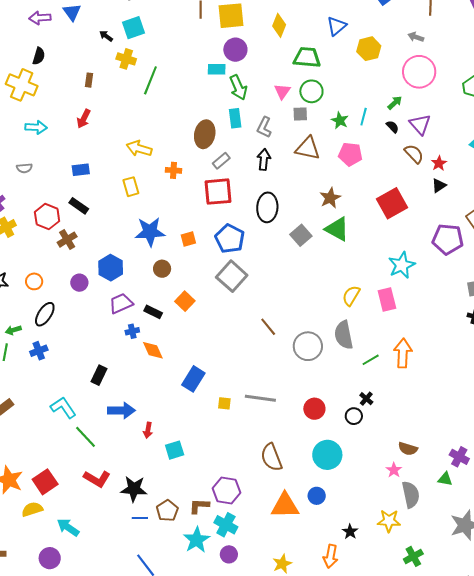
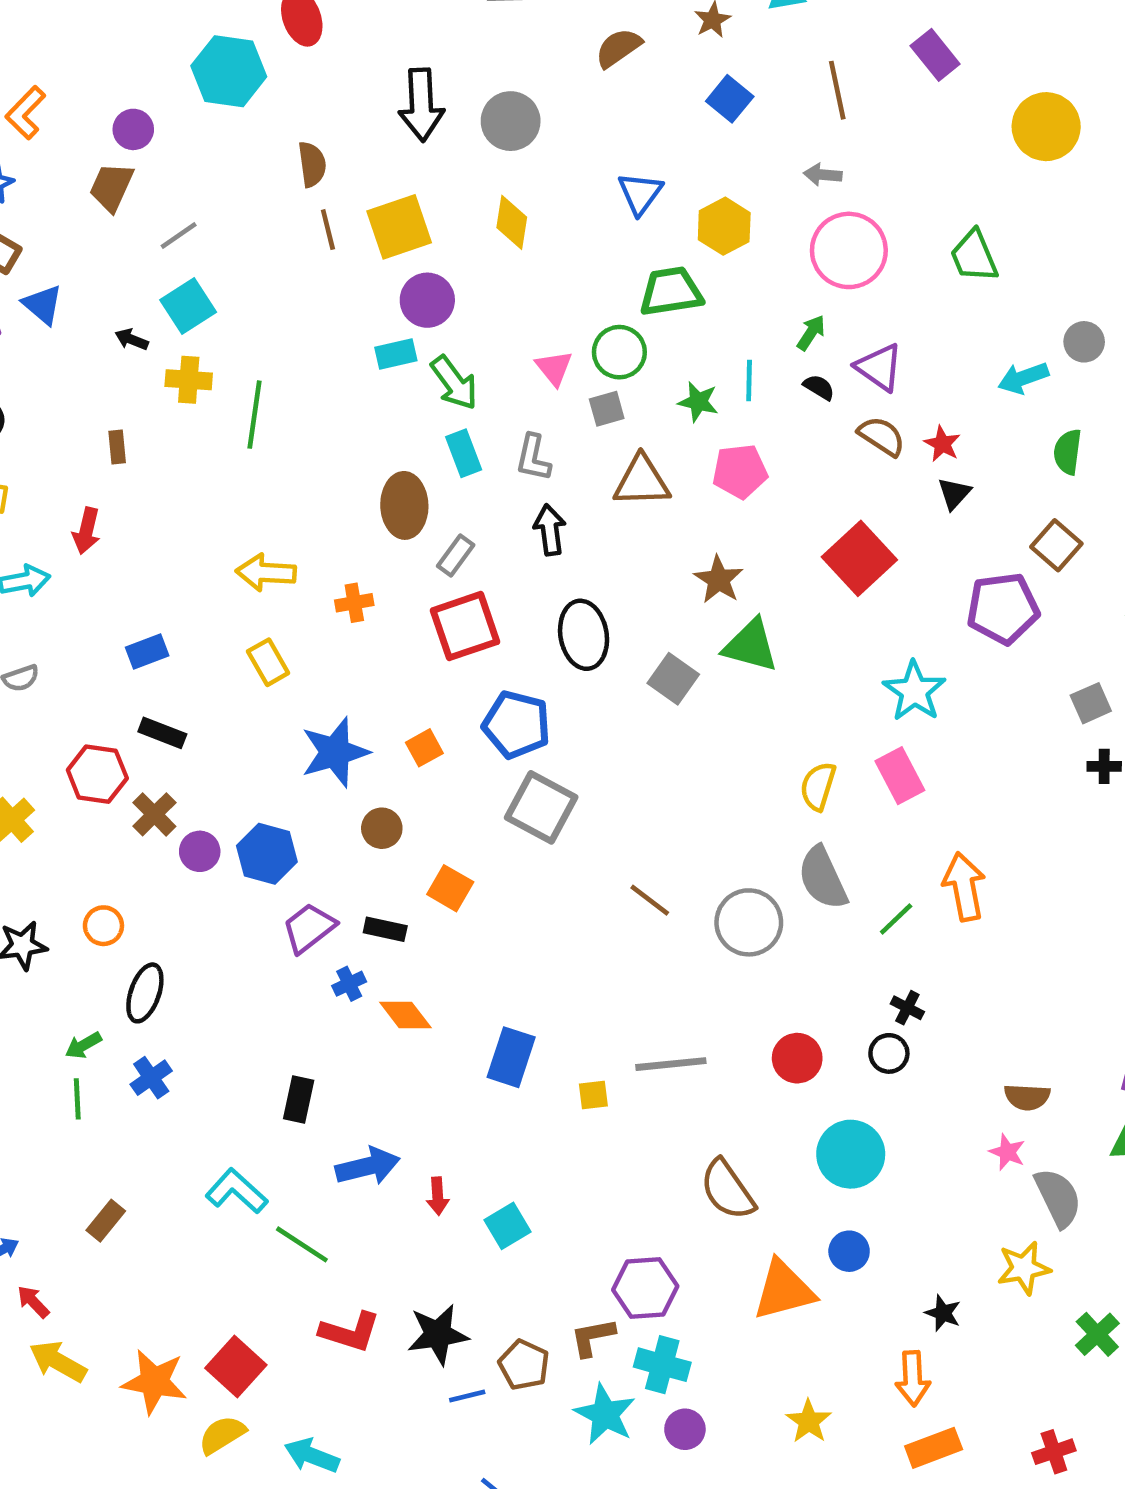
green trapezoid: (307, 57) -> (671, 292), moved
red arrow: (84, 119) -> (86, 531), moved
purple circle: (79, 283) -> (200, 851), moved

